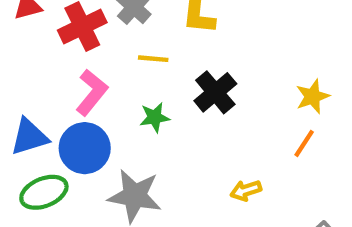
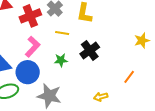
yellow star: (313, 96) -> (142, 40), moved

